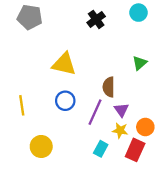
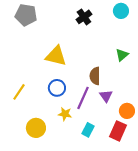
yellow line: (22, 105) -> (19, 92), turned 42
yellow star: (120, 130) -> (65, 114), moved

